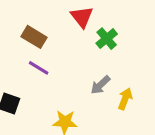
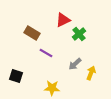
red triangle: (82, 17) -> (63, 20), turned 42
purple line: (39, 68) -> (46, 53), moved

